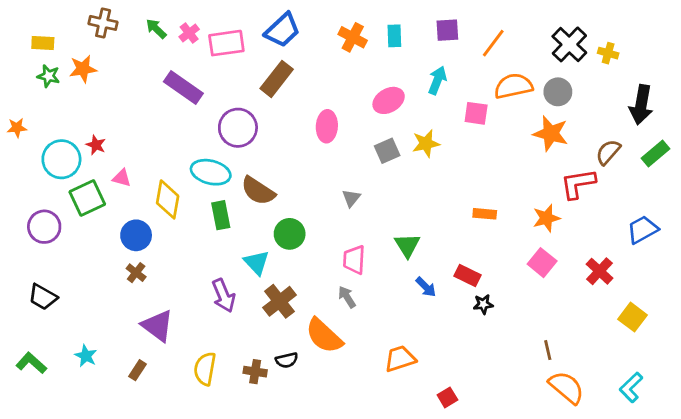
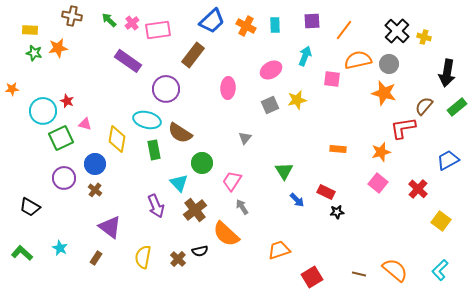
blue trapezoid: (282, 30) -> (212, 21), moved
purple circle: (44, 227) -> (64, 178), moved
pink trapezoid: (354, 260) -> (232, 181), moved, turned 30
brown line: (548, 350) -> (359, 274), moved, turned -64
brown cross: (255, 372) -> (178, 259), turned 35
red square: (447, 397) -> (312, 277), size x1.5

